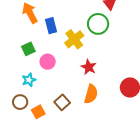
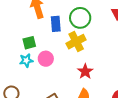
green circle: (98, 24) -> (80, 18), moved
cyan star: (29, 80) -> (26, 60), moved

